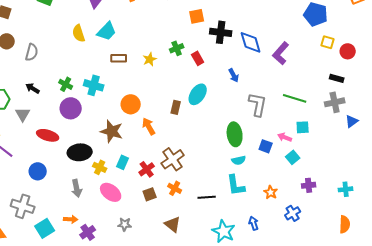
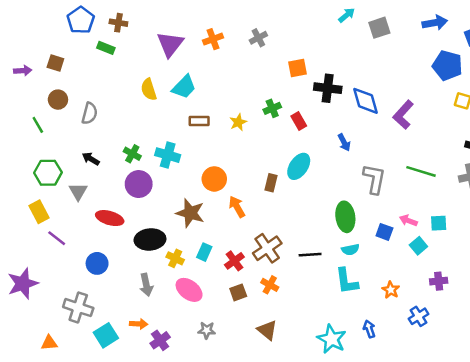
cyan square: (303, 127) -> (439, 223), moved
black line: (207, 197) -> (310, 255), moved

